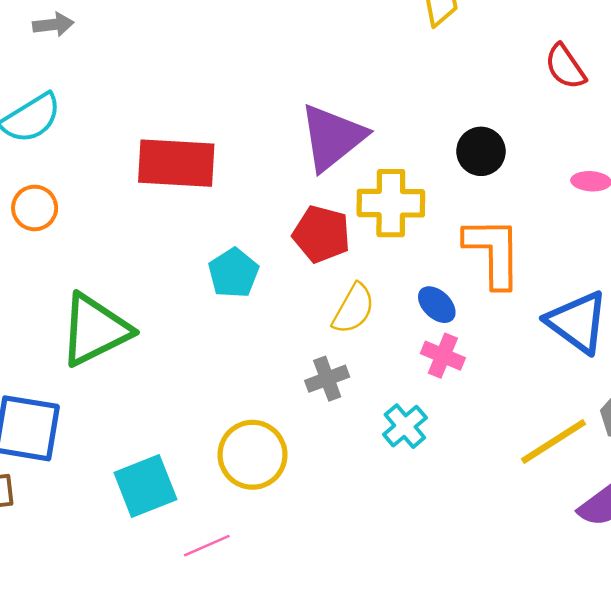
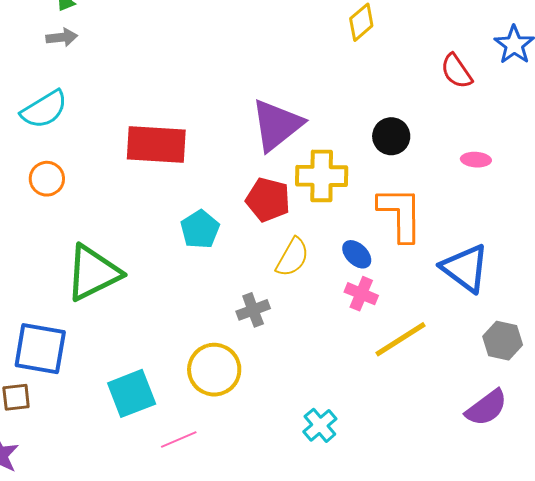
gray cross: (327, 379) -> (253, 310), moved
cyan cross: (405, 426) -> (320, 425), moved
yellow line: (553, 441) -> (400, 339), moved

